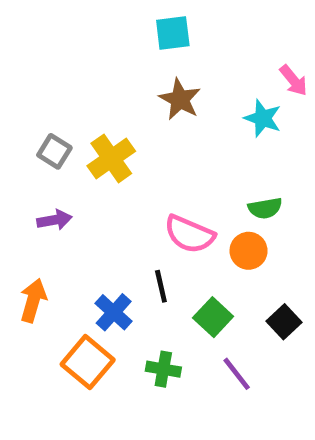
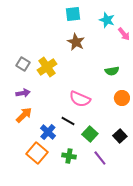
cyan star: (263, 118) -> (107, 20), moved
green semicircle: (265, 208) -> (112, 71), moved
orange circle: (249, 251) -> (122, 98), moved
black line: (161, 286) -> (68, 121), turned -48
orange arrow: (33, 300) -> (24, 115), moved, turned 30

